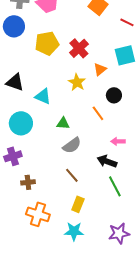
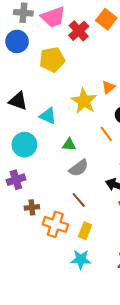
red cross: (79, 48) -> (79, 31), moved
yellow star: (77, 82) -> (84, 101), size x1.4
orange cross: (38, 214) -> (55, 224), moved

